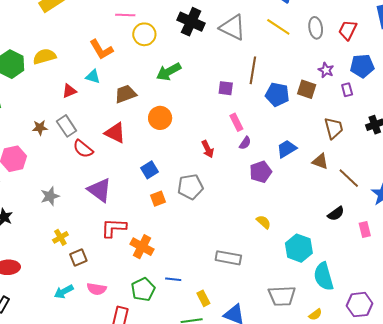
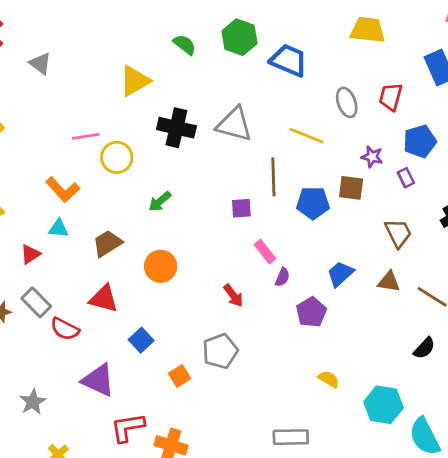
yellow line: (278, 27) -> (306, 136), moved
green arrow: (169, 72) -> (160, 201), size x0.7
blue square: (150, 170) -> (141, 340), moved

